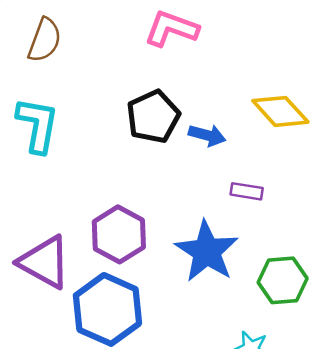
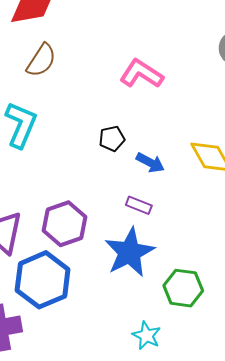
black pentagon: (153, 117) -> (112, 139), size x0.6
purple rectangle: (247, 191) -> (139, 205), moved

